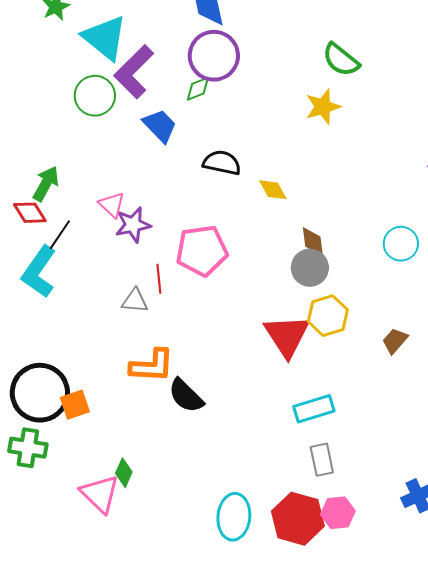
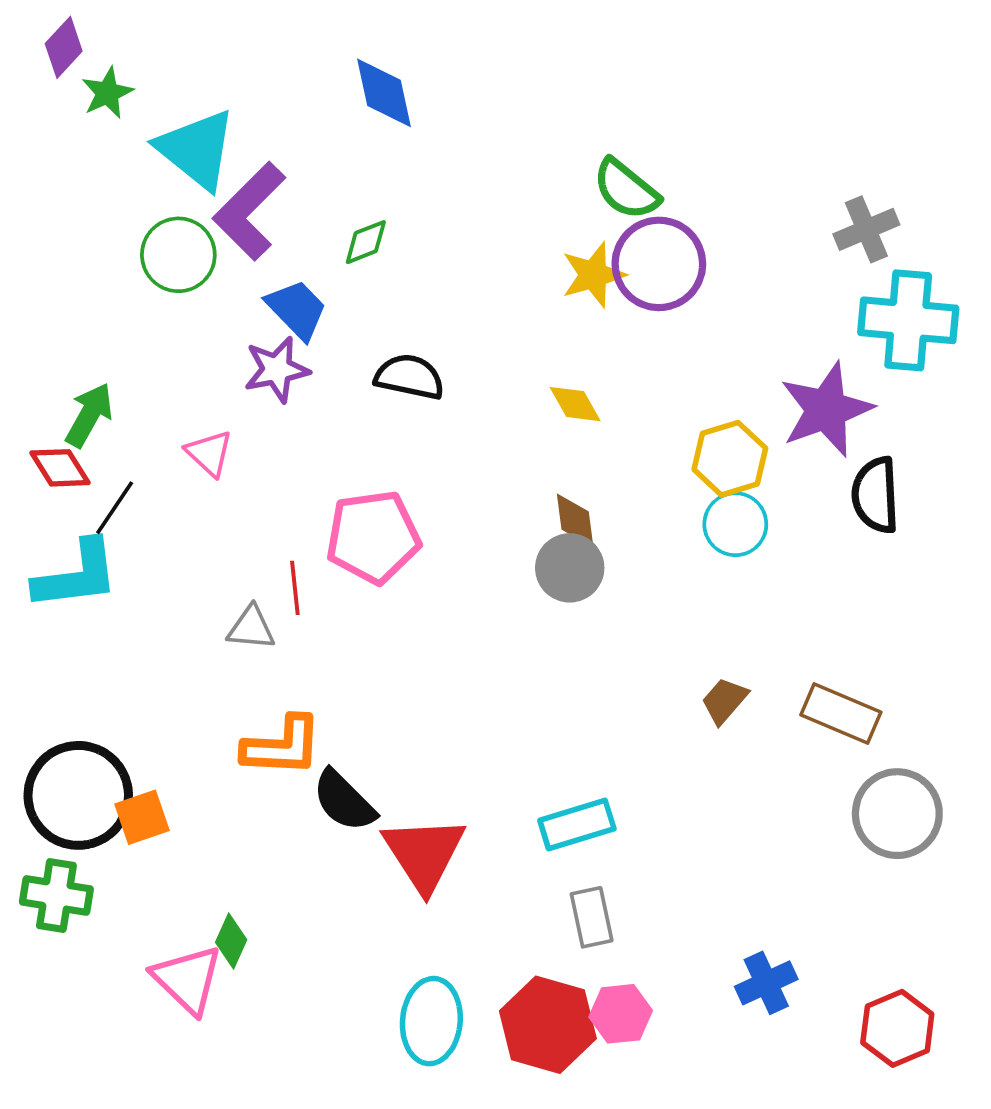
purple circle: (214, 56) -> (659, 264), moved
yellow diamond: (273, 190) -> (575, 404), moved
purple star: (133, 225) -> (277, 369), moved
cyan L-shape: (39, 272) -> (76, 575), turned -132
yellow hexagon: (328, 316) -> (730, 459), moved
red triangle: (287, 336) -> (424, 854), moved

